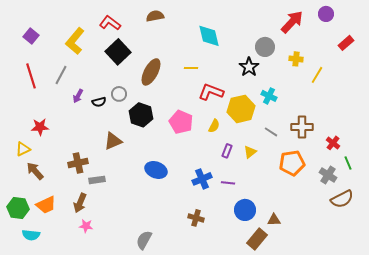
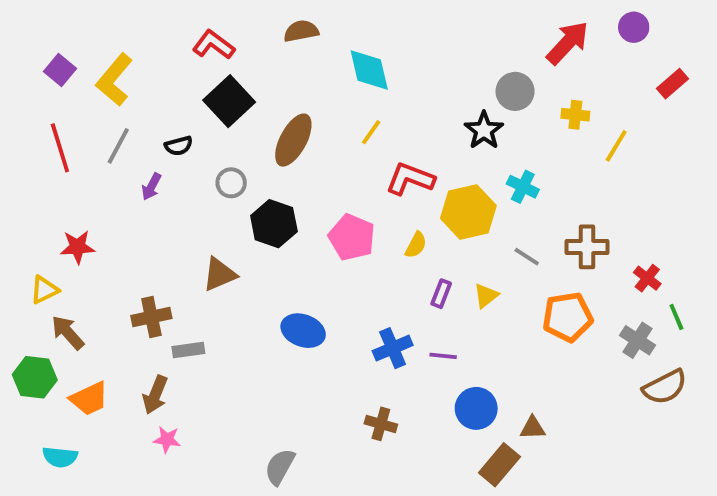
cyan diamond: (209, 36) -> (369, 70), moved
yellow L-shape: (75, 41) -> (114, 80), moved
yellow line: (191, 68) -> (371, 132), turned -56
black semicircle: (99, 102) -> (179, 146), moved
green hexagon: (18, 208) -> (35, 377), moved

